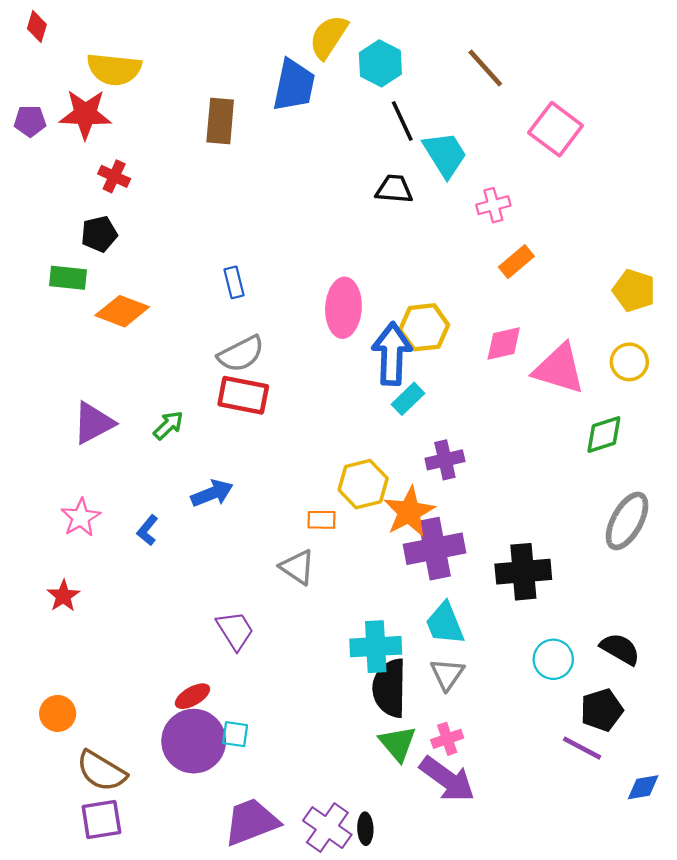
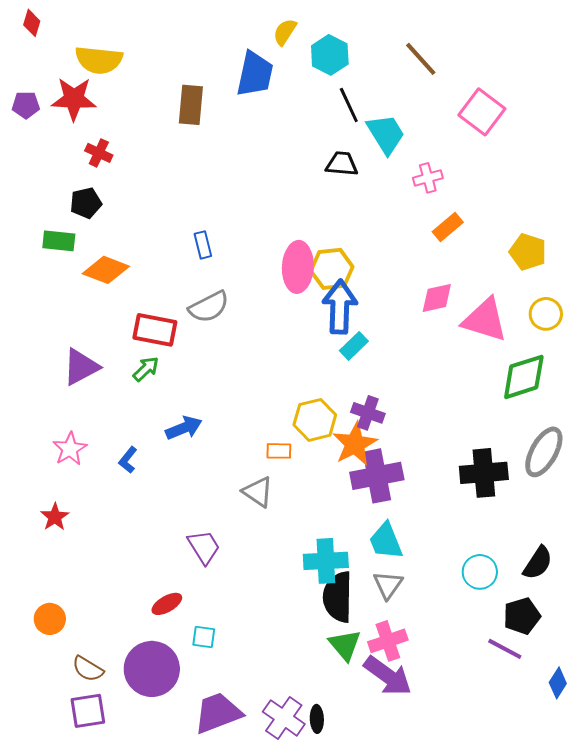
yellow semicircle: (328, 37) -> (285, 32), size x0.7
yellow pentagon: (634, 290) -> (528, 252), moved
yellow hexagon: (424, 327) -> (332, 269), moved
red rectangle: (243, 395) -> (155, 330), moved
green diamond: (604, 435) -> (524, 377), size x1.4
purple cross: (445, 460) -> (368, 413), moved, turned 32
black cross: (523, 572) -> (484, 473), moved
black semicircle: (620, 649) -> (538, 563), turned 93
pink cross: (447, 739) -> (388, 641), size x1.4
purple circle: (194, 741) -> (152, 669), moved
brown semicircle: (101, 771) -> (88, 669), size x0.7
blue diamond: (643, 787) -> (558, 683), turned -48

